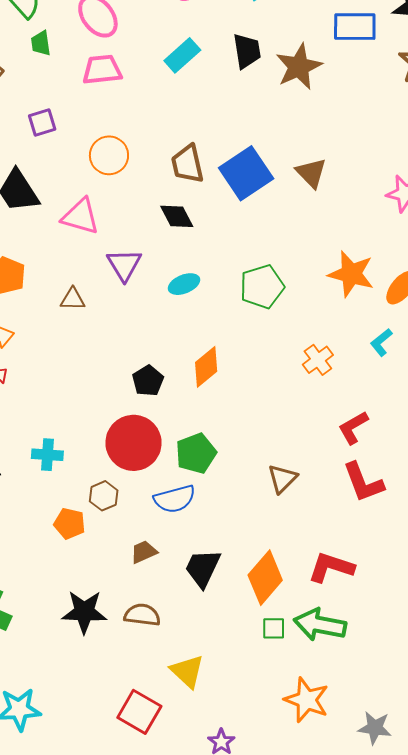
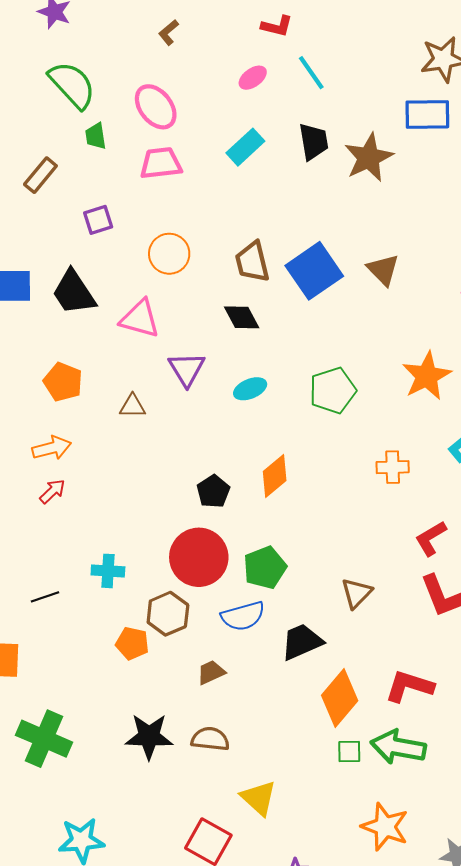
orange star: (351, 274) -> (427, 376), turned 30
orange cross: (318, 360) -> (393, 467), turned 36
brown hexagon: (104, 496) -> (168, 614), size x1.4
black trapezoid: (203, 568) -> (302, 642), moved, turned 42

